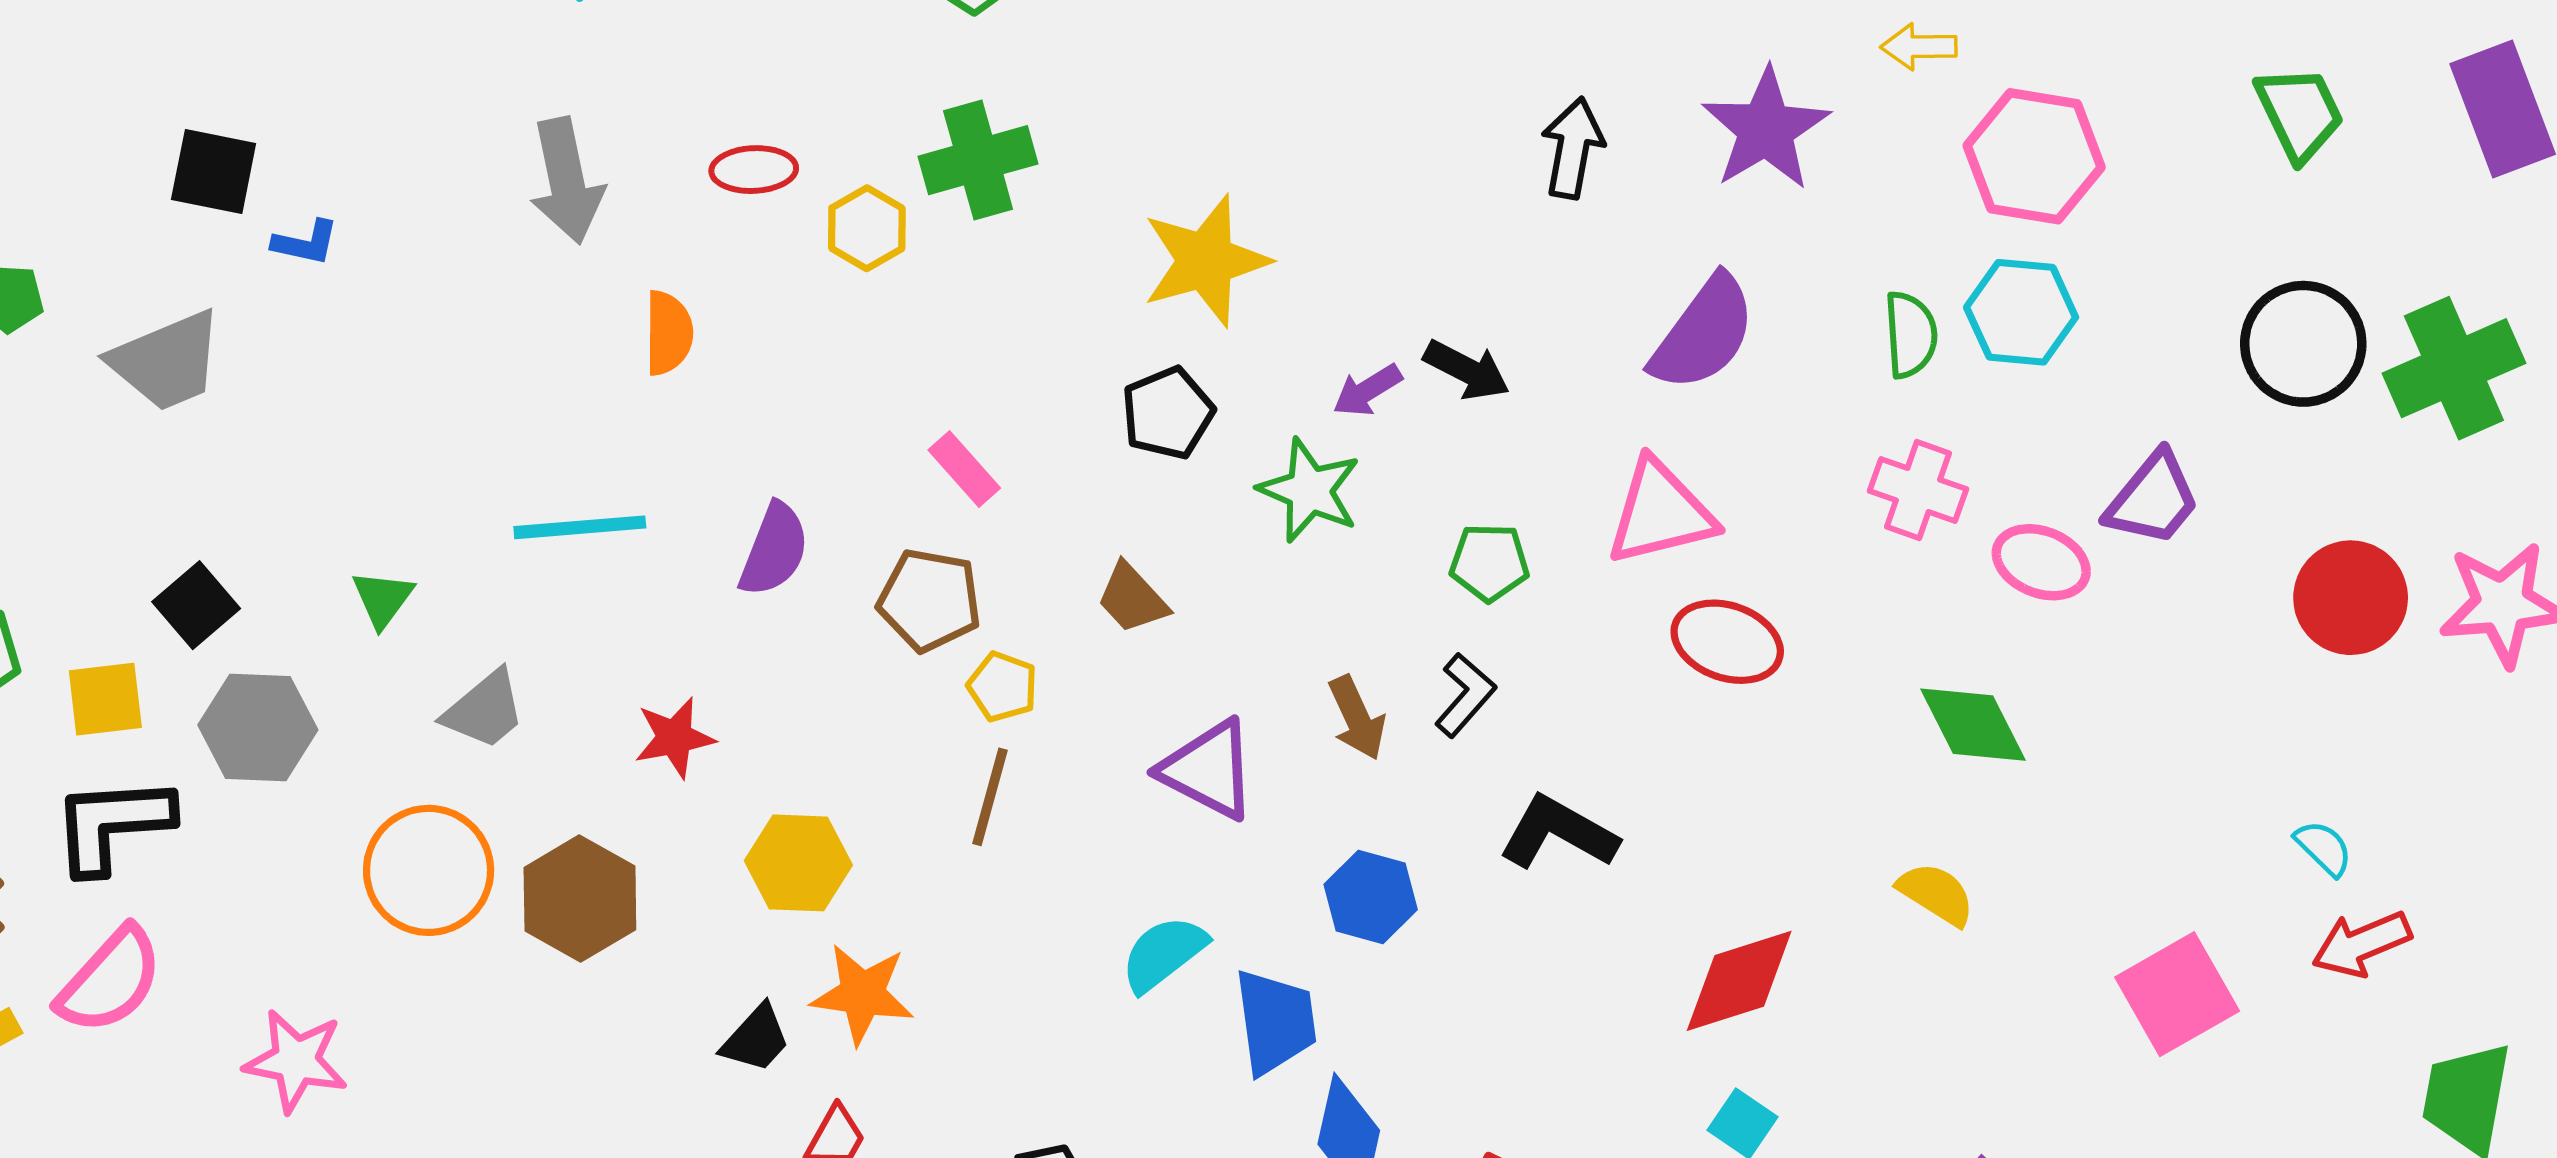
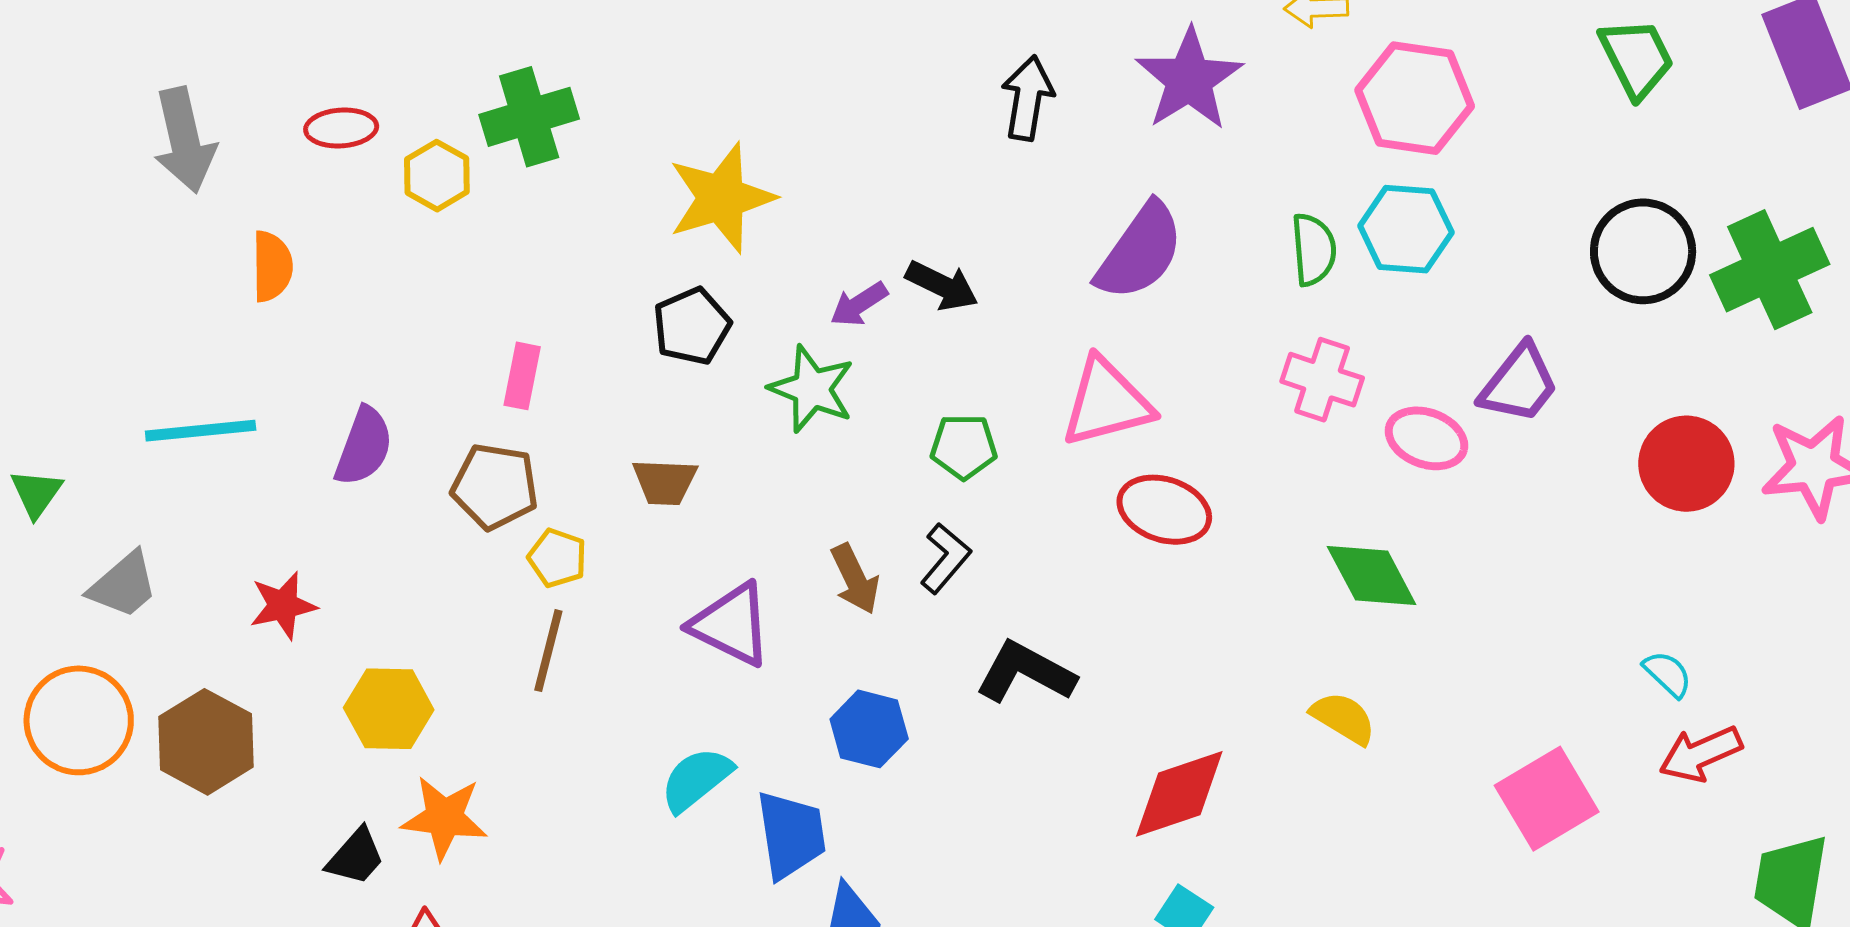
pink rectangle: (964, 469) -> (522, 376), turned 54
brown trapezoid: (1132, 598) -> (665, 482), turned -44

